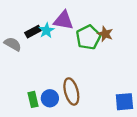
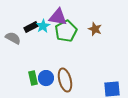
green pentagon: (88, 37) -> (66, 31), moved
blue circle: (50, 98) -> (46, 78), moved
green rectangle: (33, 99) -> (33, 78), moved

